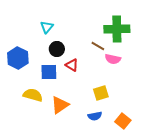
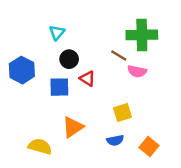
yellow semicircle: (33, 95) -> (40, 146), moved

